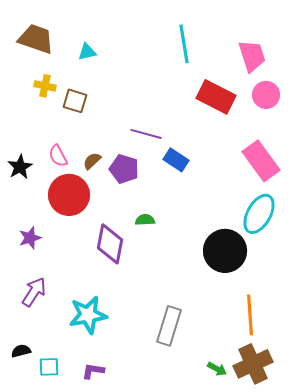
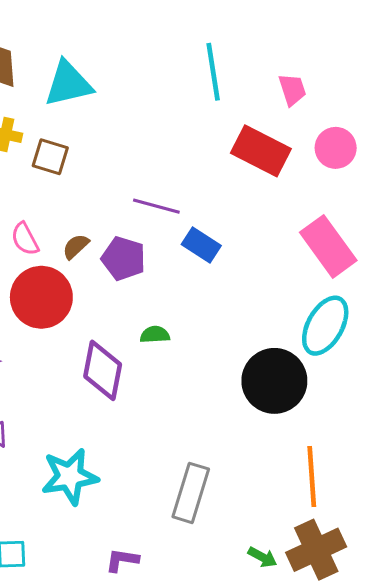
cyan triangle: (87, 52) -> (68, 84), size x1.8
pink trapezoid: (252, 56) -> (292, 90), moved, size x0.7
purple L-shape: (93, 371) -> (122, 560), moved

